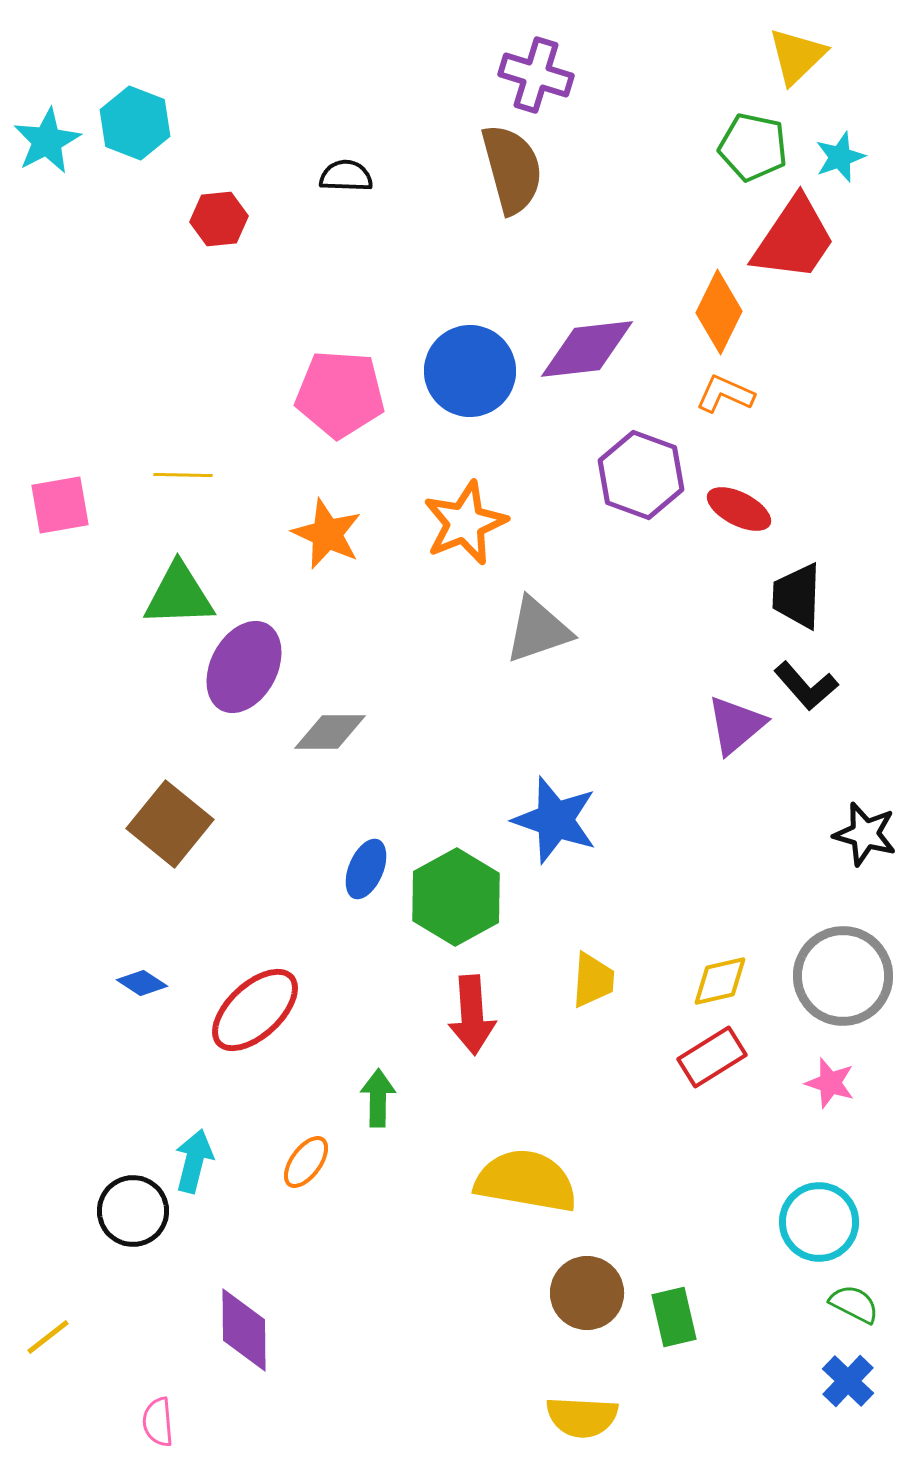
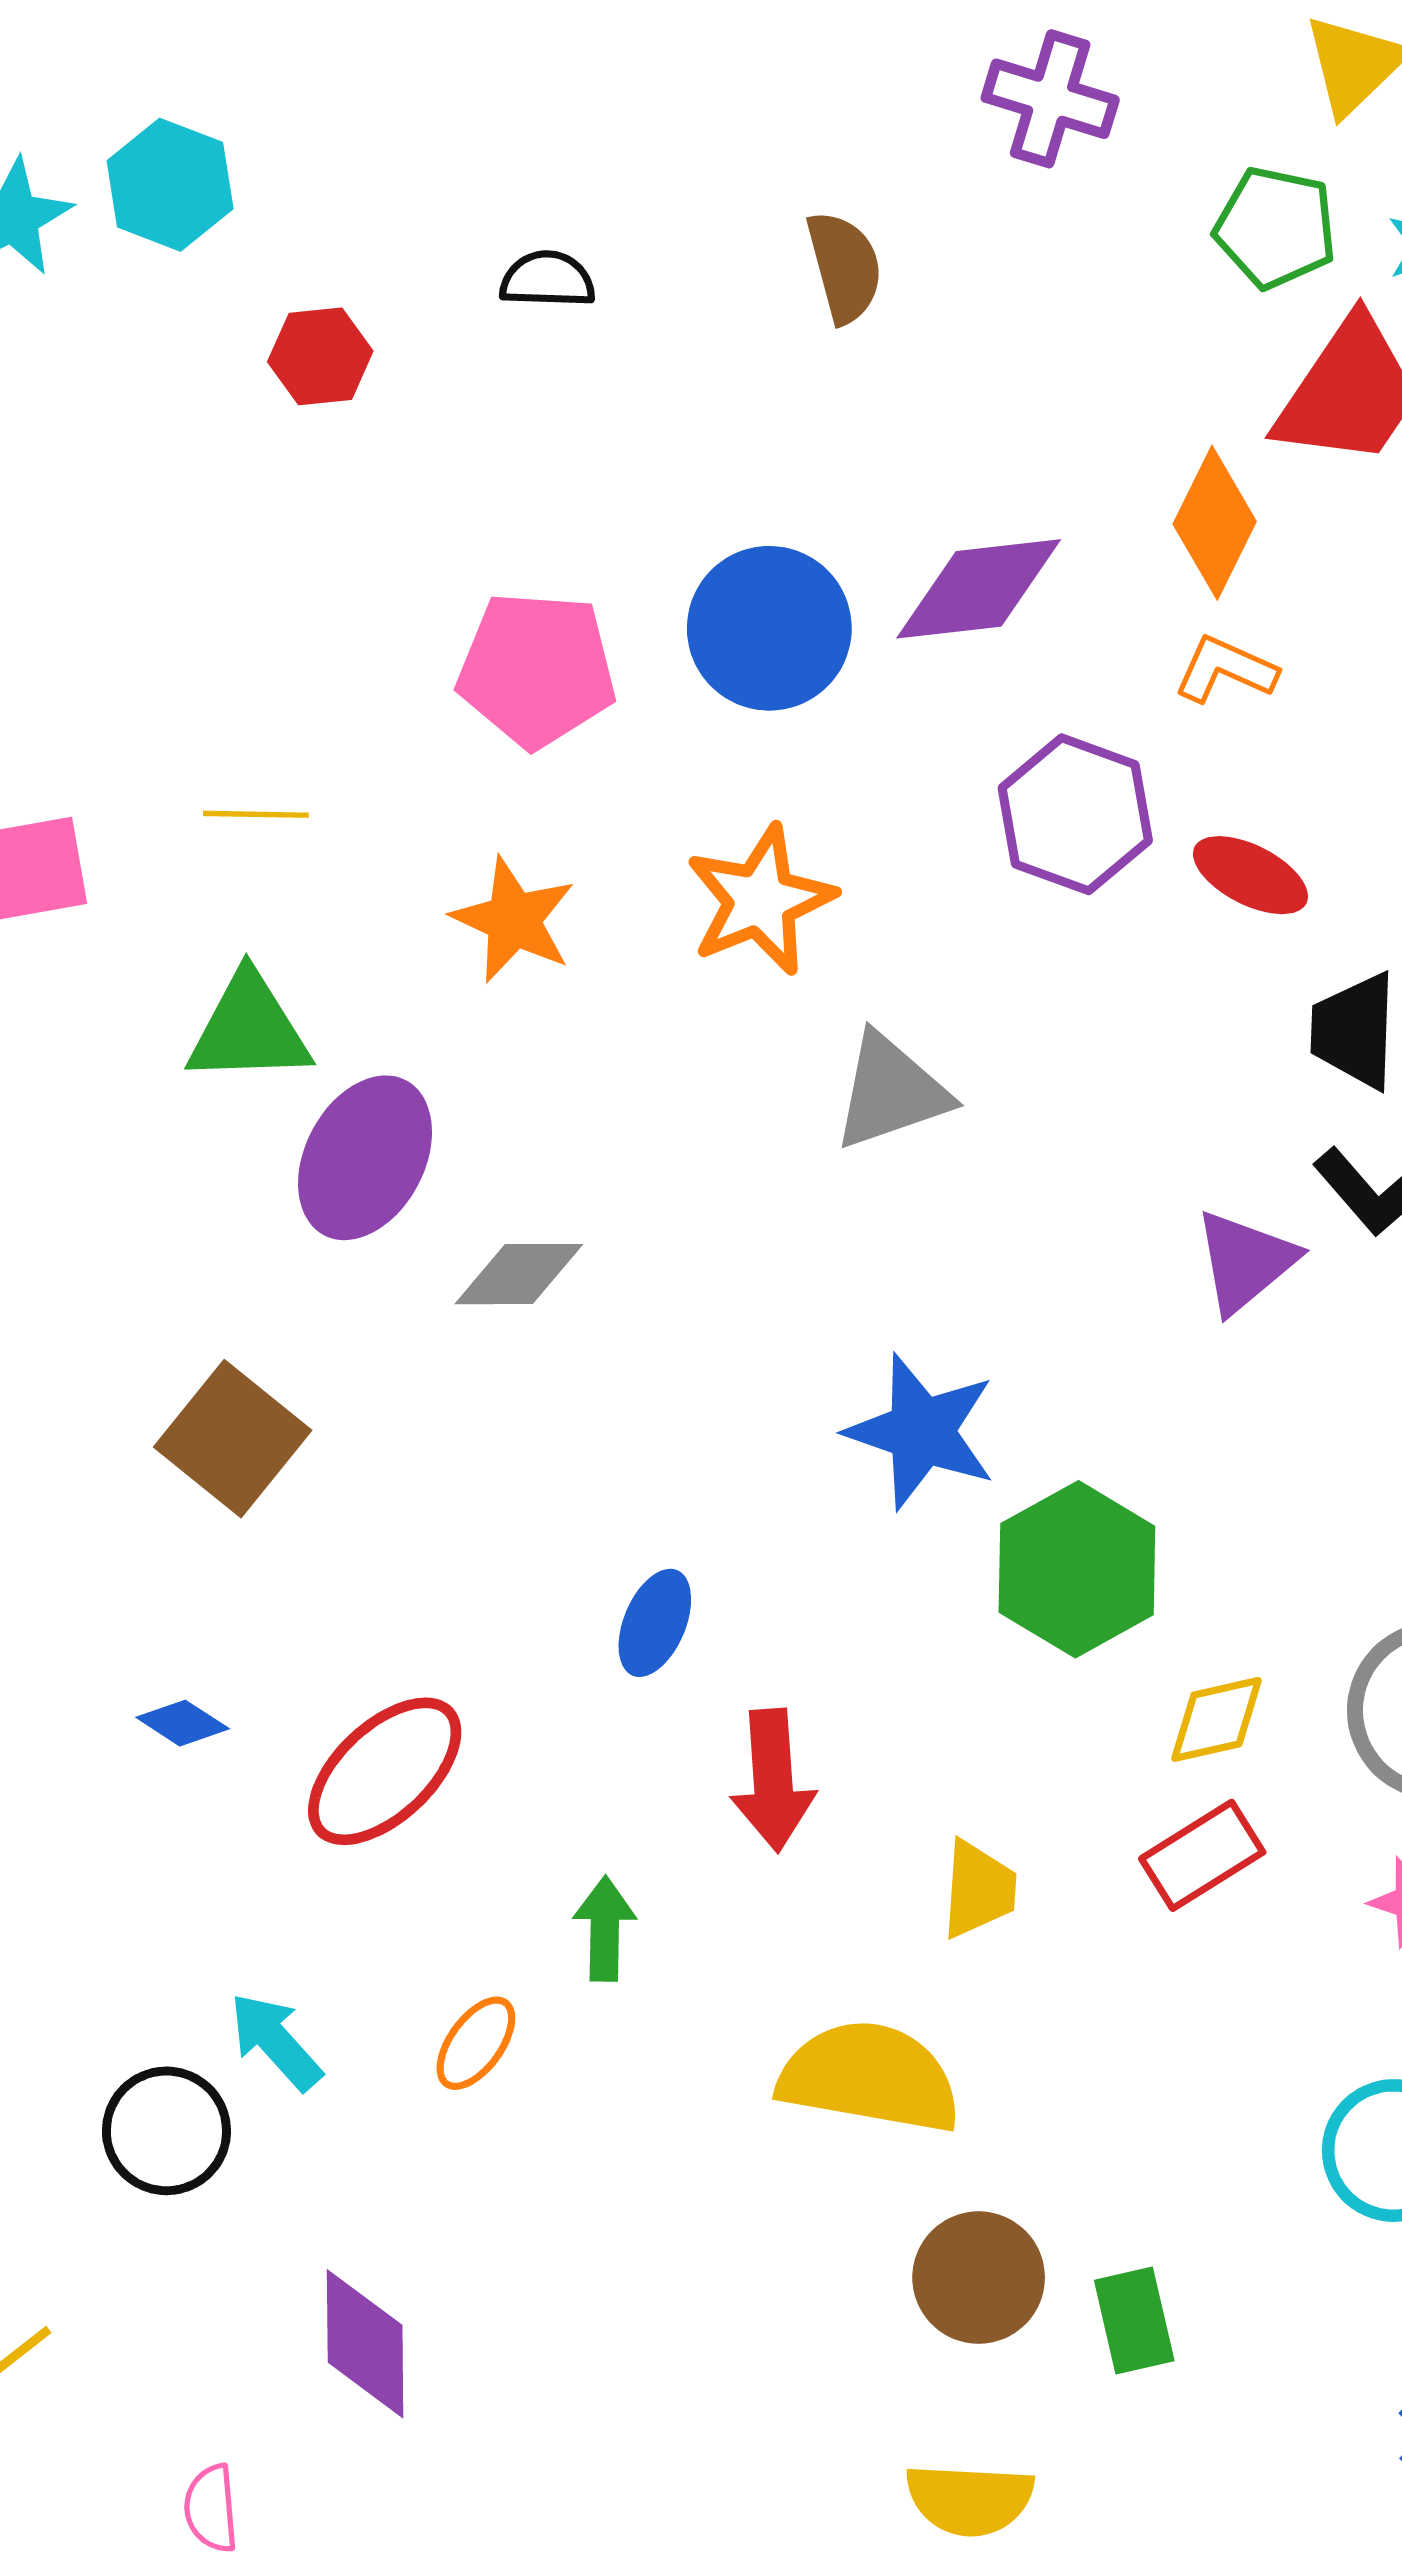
purple cross: (536, 75) -> (1050, 99), moved
brown semicircle: (512, 169) -> (844, 267), size x0.7
blue ellipse: (366, 869) -> (655, 1623), moved
green hexagon: (456, 897) -> (1077, 1569), moved
yellow trapezoid: (593, 980) -> (979, 1889), moved
cyan arrow: (194, 1161) -> (276, 2041), turned -56

